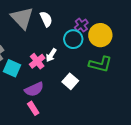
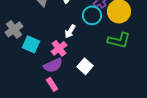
pink cross: (37, 61) -> (59, 48), moved
white square: (70, 81) -> (85, 66), moved

